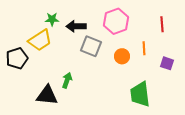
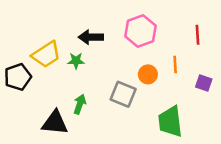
green star: (52, 19) -> (76, 61), moved
gray square: (91, 46) -> (123, 94), moved

